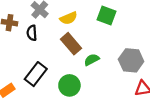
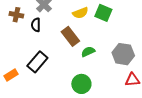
yellow semicircle: (69, 18) -> (80, 13), moved
green circle: (69, 85) -> (81, 84), moved

